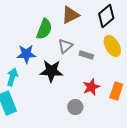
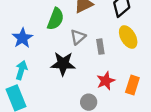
blue star: (26, 54) -> (22, 38), moved, turned -30
gray rectangle: (86, 55) -> (100, 47), turned 64

